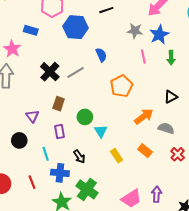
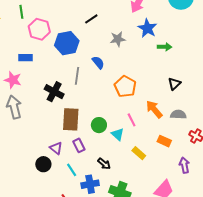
gray star: (135, 31) -> (118, 39), moved
pink line: (143, 57) -> (132, 120), moved
green arrow: (171, 58) -> (165, 47), turned -72
gray line: (76, 73) -> (77, 76), moved, turned -36
brown rectangle: (59, 104) -> (71, 119), size x1.6
purple triangle: (32, 116) -> (56, 148), moved
orange arrow: (144, 116) -> (154, 109), turned -78
purple arrow: (157, 194) -> (184, 165), moved

